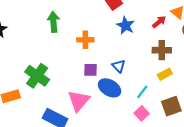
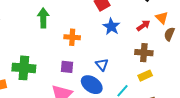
purple square: (90, 70) -> (67, 67), moved
green cross: (37, 76) -> (24, 68), turned -35

